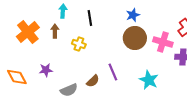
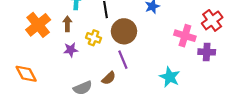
brown circle: (135, 38) -> (124, 31), moved
purple star: (46, 70) -> (71, 50), moved
purple line: (113, 72) -> (123, 60), moved

